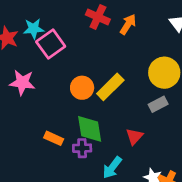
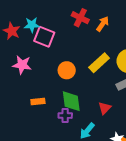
pink square: (51, 44) -> (44, 37), turned -35
yellow rectangle: (110, 87) -> (99, 63), moved
orange rectangle: (54, 138) -> (38, 101), moved, turned -32

